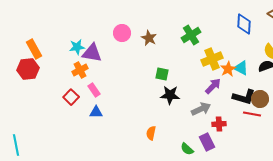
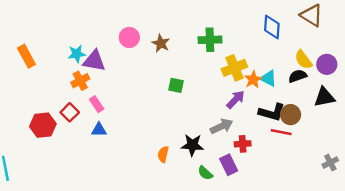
green cross: (191, 35) -> (210, 40), turned 30
red hexagon: (28, 69) -> (43, 125), moved
black star: (170, 95) -> (192, 145), moved

